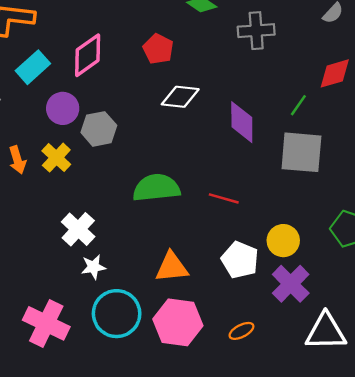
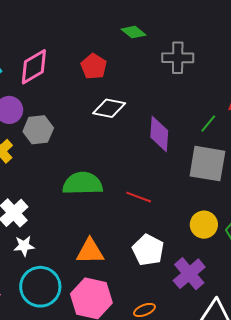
yellow circle: (283, 241) -> (204, 225), moved

